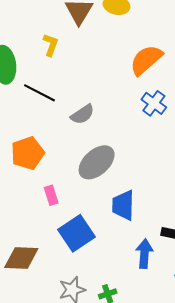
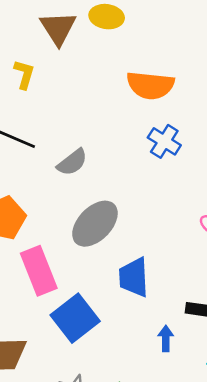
orange semicircle: (146, 60) -> (150, 85), turned -129
pink rectangle: (51, 195) -> (39, 271), size x1.8
blue arrow: (144, 254) -> (166, 338), size x0.7

